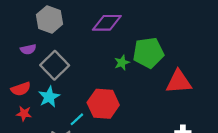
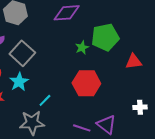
red triangle: (179, 82) -> (134, 62), size x0.7
red hexagon: (103, 104) -> (86, 83), moved

